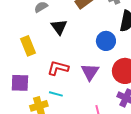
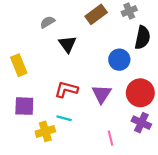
yellow rectangle: (28, 46) -> (19, 65), moved

